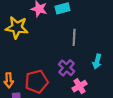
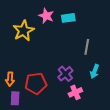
yellow star: (17, 27) -> (23, 31), turned 30
gray line: (74, 37) -> (87, 47), moved

